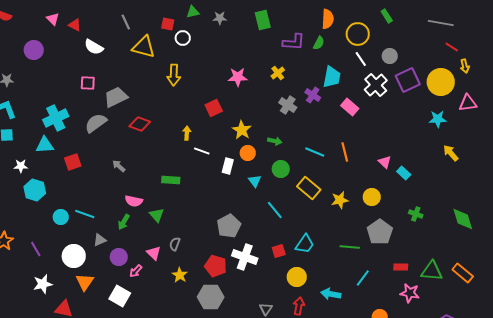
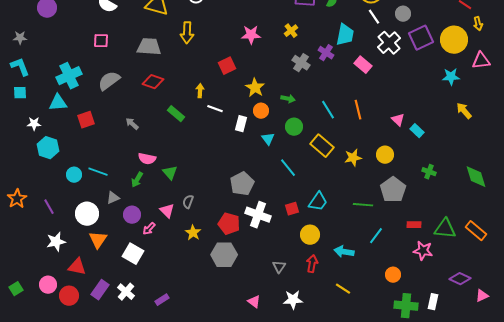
gray trapezoid: (116, 97) -> (149, 47), moved, turned 30
cyan line: (315, 152) -> (328, 110), turned 36
green rectangle: (171, 180) -> (176, 114), moved, turned 36

